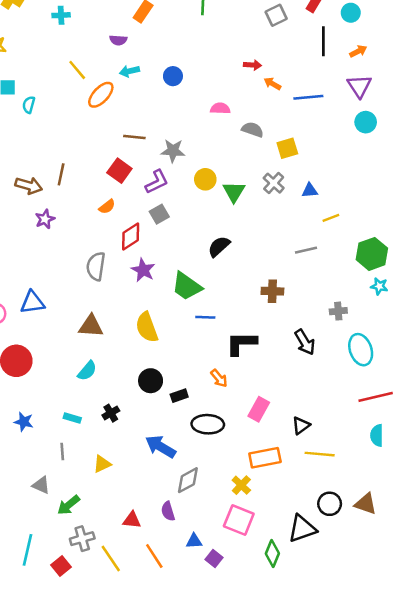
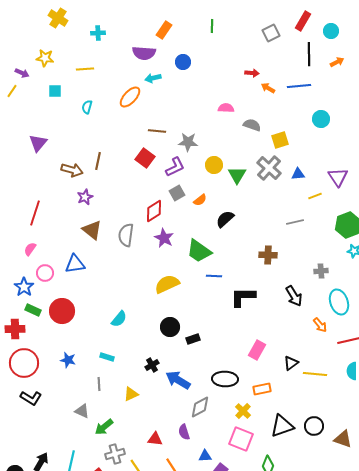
purple semicircle: (118, 40) -> (144, 53), size x1.6
yellow line: (77, 70) -> (85, 69), moved, turned -54
blue circle: (173, 76) -> (183, 62), moved
purple triangle: (359, 86) -> (338, 177), moved
blue line: (308, 97) -> (299, 86), moved
cyan semicircle: (29, 105) -> (87, 107), moved
cyan circle: (366, 122) -> (321, 119), moved
gray cross: (274, 183) -> (269, 168), size x1.4
orange semicircle: (107, 207) -> (200, 200), moved
brown triangle: (91, 326) -> (92, 230), moved, turned 35
yellow semicircle: (147, 327) -> (167, 284), turned 85
orange arrow: (219, 378) -> (320, 325), moved
black cross: (111, 413) -> (152, 365), moved
black ellipse: (208, 424) -> (225, 379), moved
yellow line: (320, 454) -> (315, 374), moved
orange rectangle: (265, 458) -> (262, 389), size x0.7
brown triangle: (366, 504) -> (343, 439), moved
black triangle: (302, 529) -> (282, 426), moved

